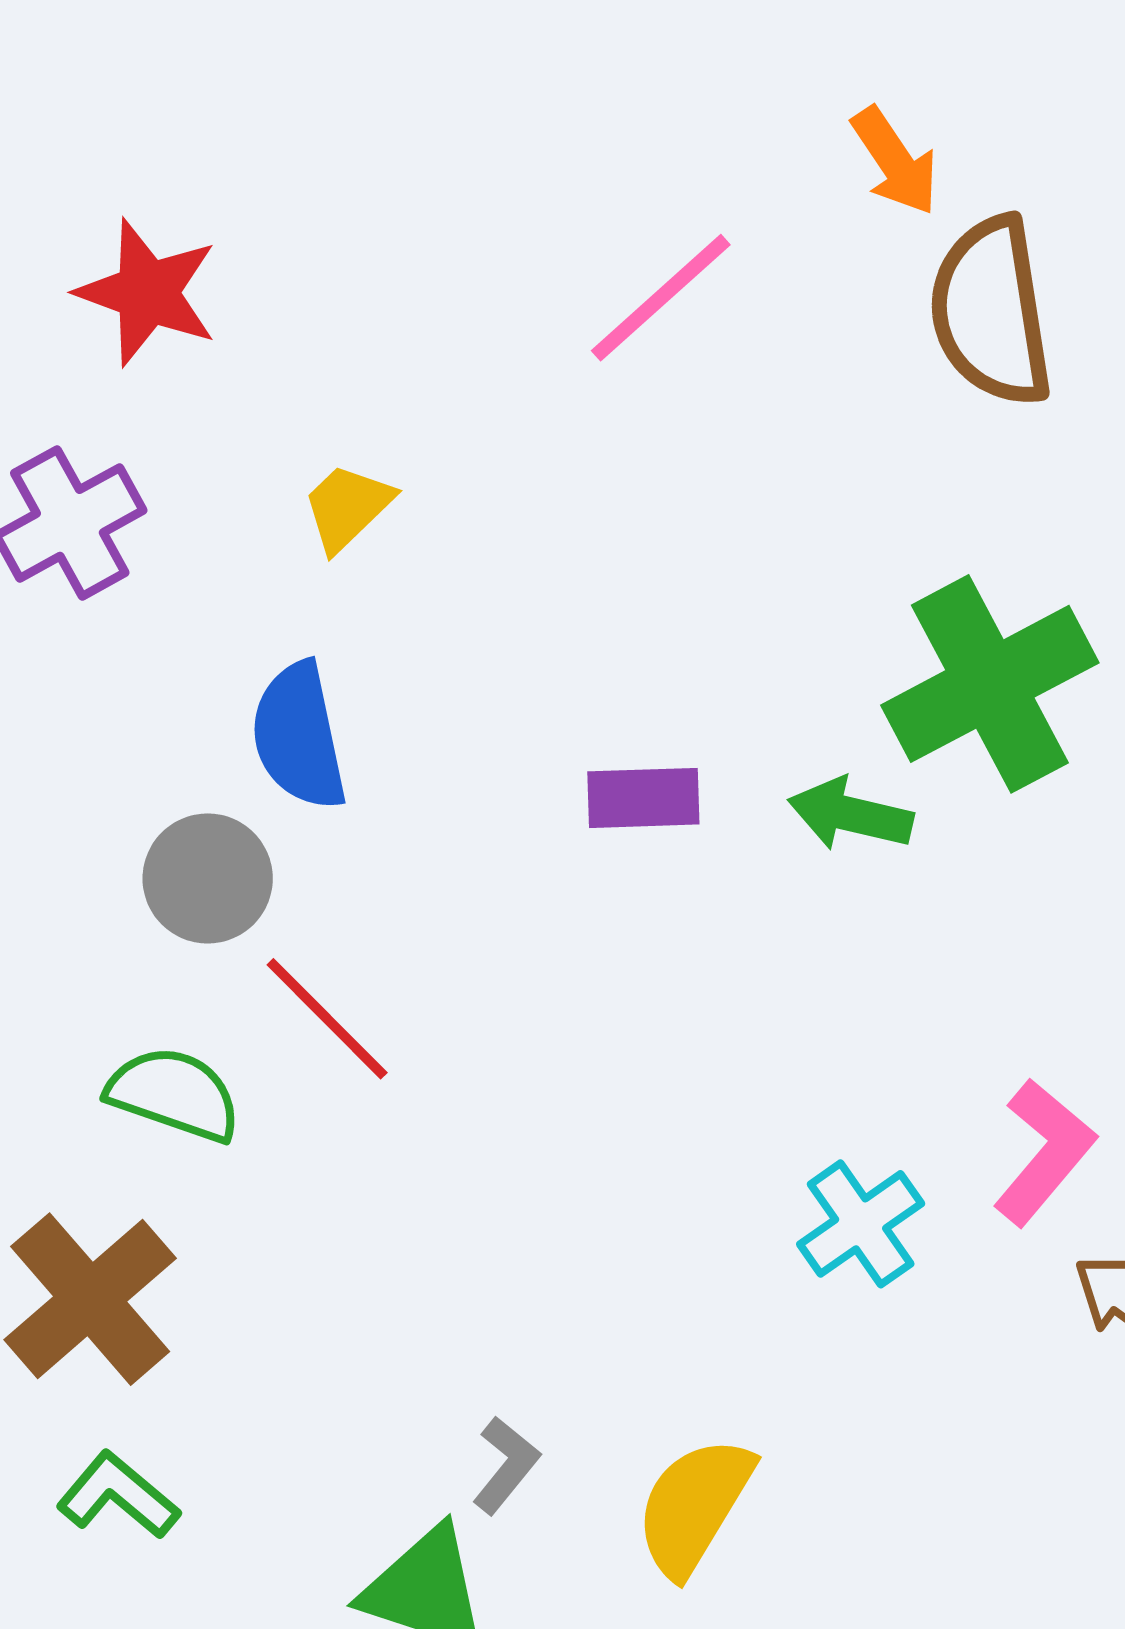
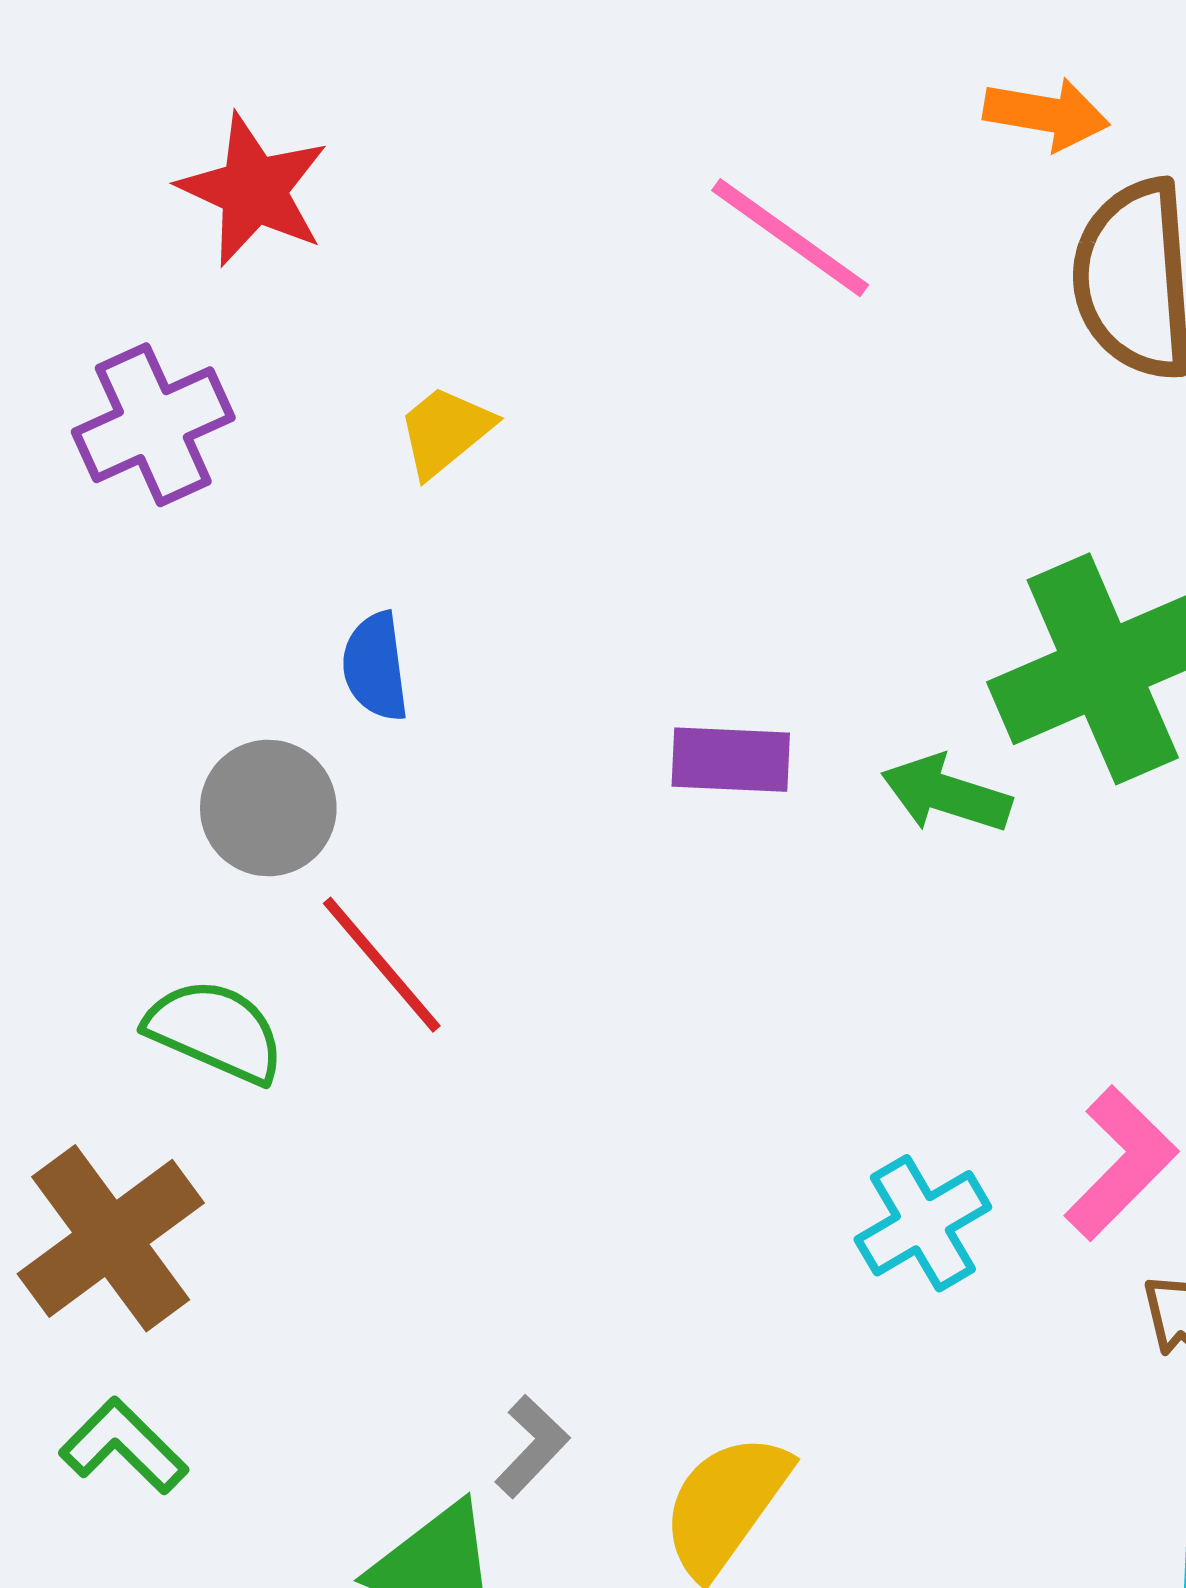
orange arrow: (895, 161) -> (1046, 114), turned -51
pink line: (661, 298) -> (790, 238), turned 73
blue semicircle: (299, 736) -> (375, 667), size x0.7

